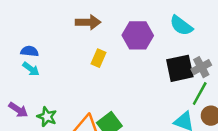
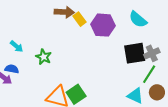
blue semicircle: (30, 51) -> (12, 69), moved
yellow rectangle: (98, 58) -> (80, 19), moved, turned -64
green star: (47, 117) -> (44, 57), moved

